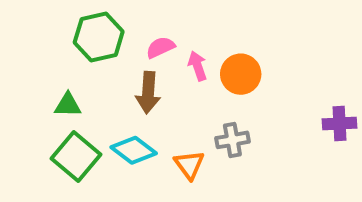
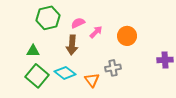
pink arrow: (197, 66) -> (96, 32), turned 64
orange circle: (241, 74) -> (127, 36), moved

